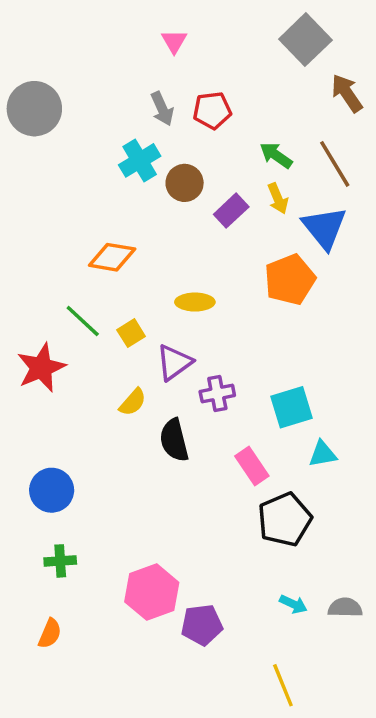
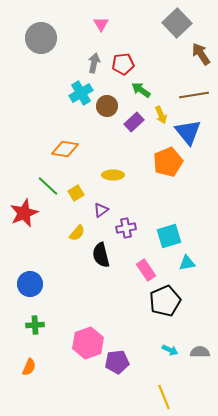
gray circle: (34, 109) -> (41, 38), moved
gray arrow: (162, 109) -> (94, 63), turned -144
green arrow: (276, 155) -> (141, 90), moved
brown line: (335, 164) -> (194, 95), turned -68
purple triangle: (174, 362) -> (101, 210), size x0.7

